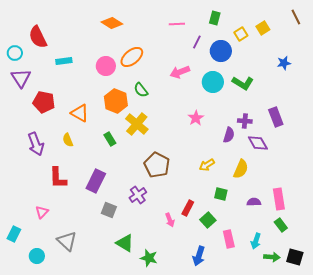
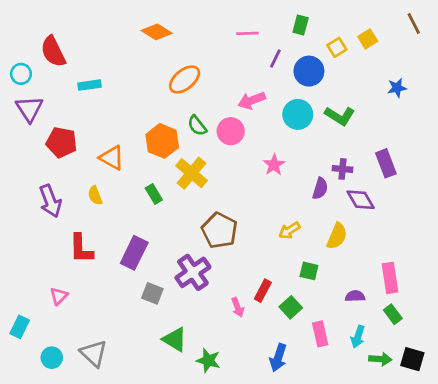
pink circle: (106, 66) -> (231, 131), moved
purple cross: (138, 195) -> (193, 272), size x1.4
purple semicircle: (254, 202) -> (355, 296), moved
gray triangle: (67, 241) -> (94, 353), moved

